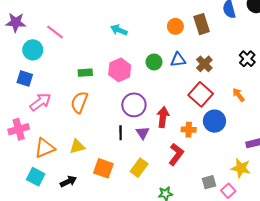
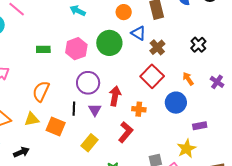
orange circle: (175, 26) -> (124, 12), moved
blue triangle: (178, 60) -> (138, 33), moved, turned 35
green circle: (154, 62) -> (109, 43), size x1.6
orange semicircle: (79, 102) -> (41, 91), moved
blue circle: (214, 121) -> (176, 103), moved
orange square: (103, 168) -> (56, 126), moved
yellow star: (241, 168) -> (186, 149), turned 30

